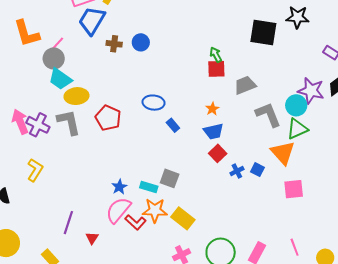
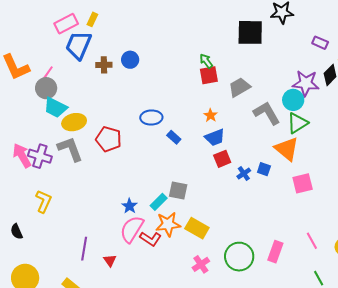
red square: (218, 153) -> (222, 159), turned 30
cyan rectangle: (149, 187) -> (159, 202), turned -54

